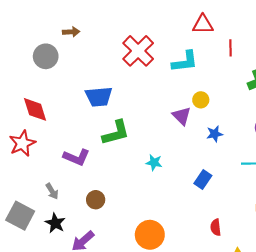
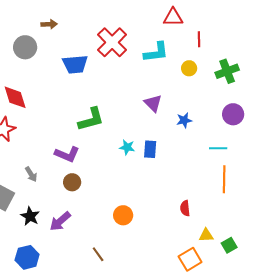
blue trapezoid: (99, 97) -> (75, 64), moved
yellow circle: (201, 100) -> (189, 68), moved
purple L-shape: (76, 157) -> (67, 154), moved
blue rectangle: (203, 180) -> (150, 149), moved, turned -30
black star: (55, 223) -> (30, 216), moved
orange circle: (150, 235) -> (123, 215), size x0.7

